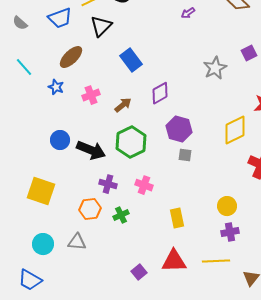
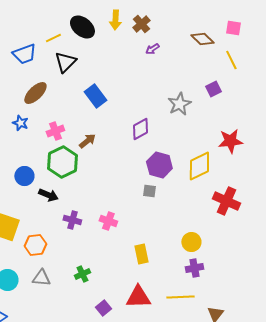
purple diamond: (160, 93) -> (140, 129), moved
purple hexagon: (179, 129) -> (159, 165), moved
green hexagon: (131, 142) -> (62, 162), moved
black arrow: (91, 150) -> (48, 195), moved, size x0.7
orange hexagon: (90, 209) -> (35, 245), moved
green cross: (121, 215) -> (82, 274), moved

